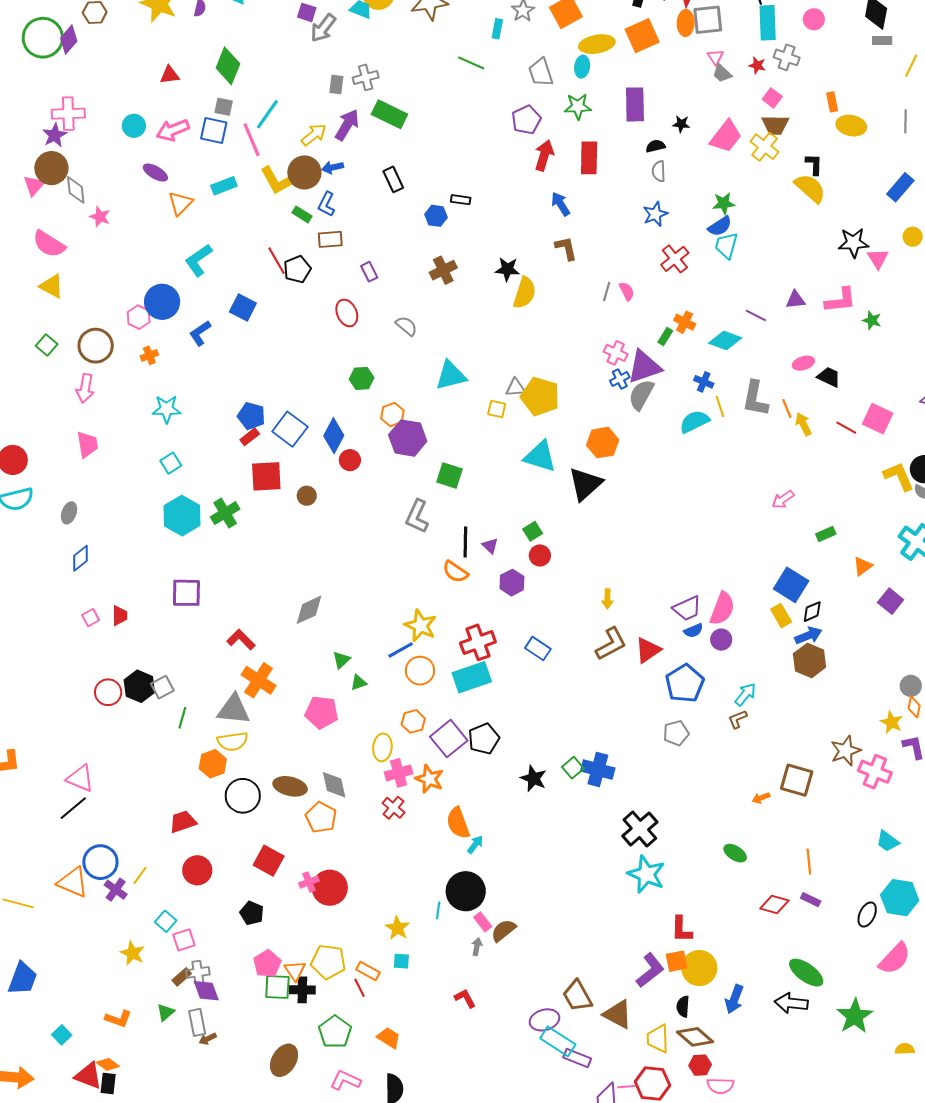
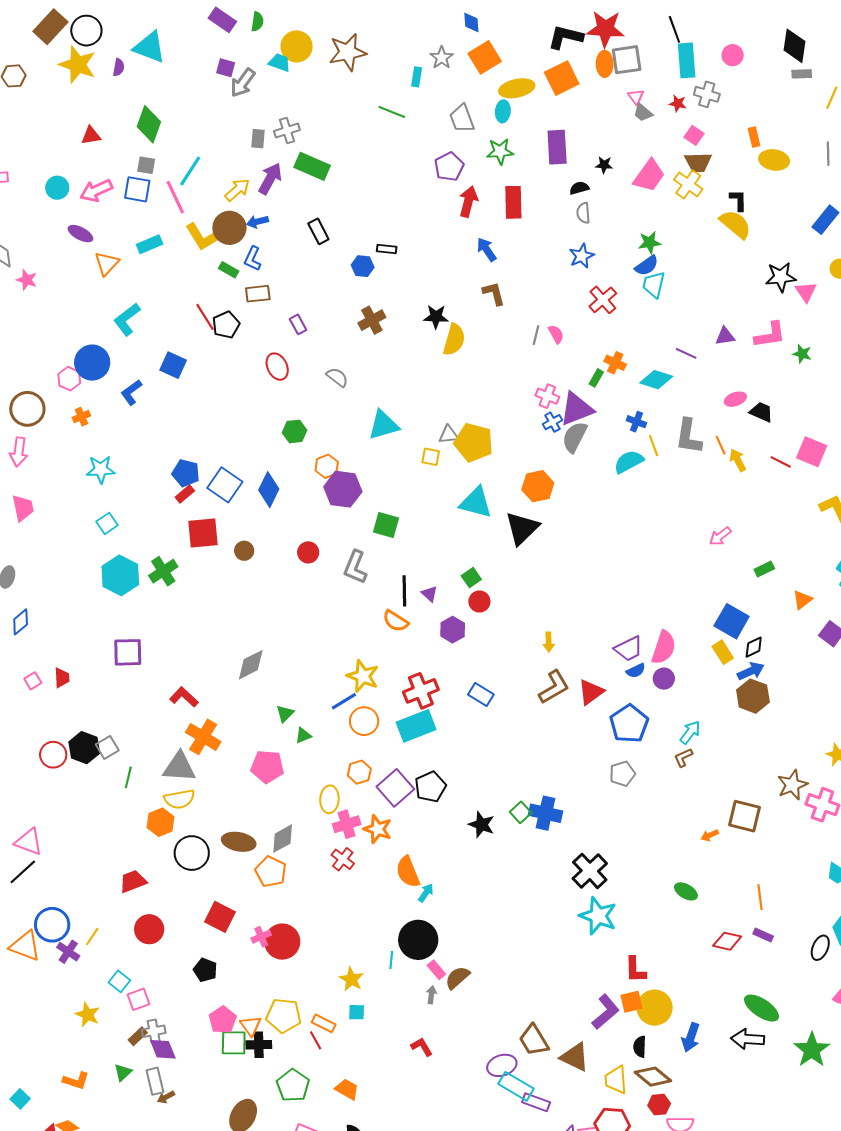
red circle: (350, 460) -> (308, 552), moved
gray diamond: (334, 785) -> (283, 839), turned 76

